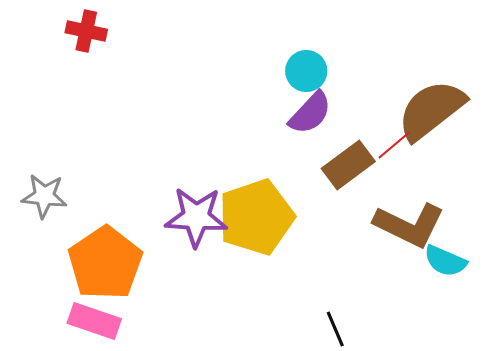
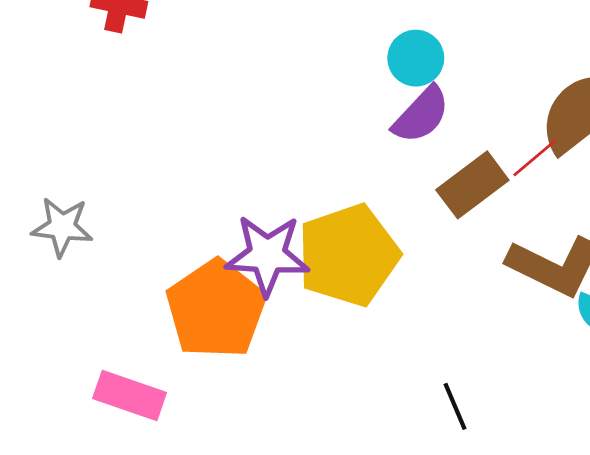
orange pentagon: (105, 263) -> (216, 309), moved

